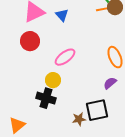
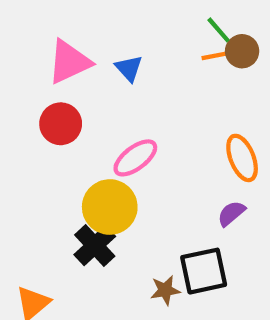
yellow circle: (53, 80) -> (110, 207), size x1.6
black cross: (46, 98) -> (95, 245), turned 30

